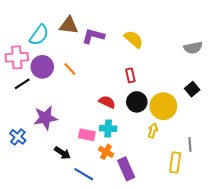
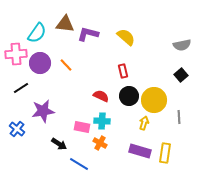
black line: (22, 84) -> (21, 88), moved
black square: (192, 89) -> (181, 75), moved
gray line: (190, 144) -> (179, 117), moved
purple rectangle: (126, 169) -> (140, 151), moved, turned -50

